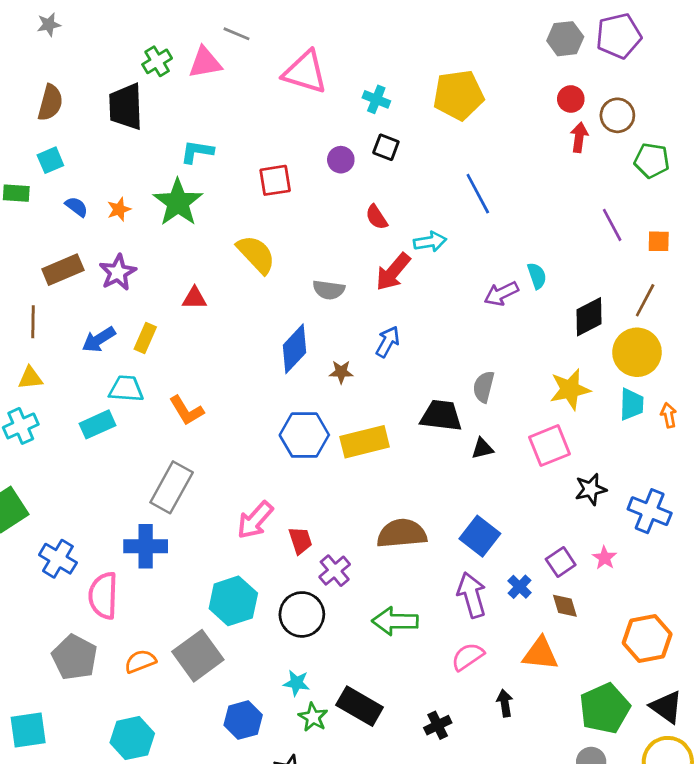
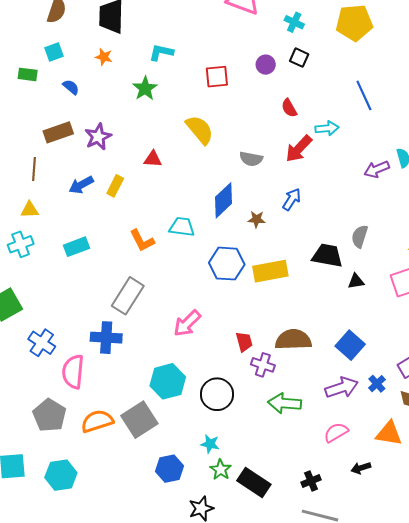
green star: (178, 202) -> (145, 88), size x0.7
orange star: (119, 209) -> (104, 57), moved, turned 30
cyan trapezoid: (126, 389) -> (182, 227), moved
red trapezoid: (300, 541) -> (244, 342), moved
purple cross: (335, 571) -> (263, 365), moved, turned -35
purple arrow: (472, 595) -> (342, 388), turned 84
orange semicircle: (140, 661) -> (97, 421), size x1.4
black arrow: (505, 703) -> (361, 468), turned -102
black rectangle: (360, 706) -> (254, 483), moved
cyan hexagon: (132, 738) -> (61, 475), moved

